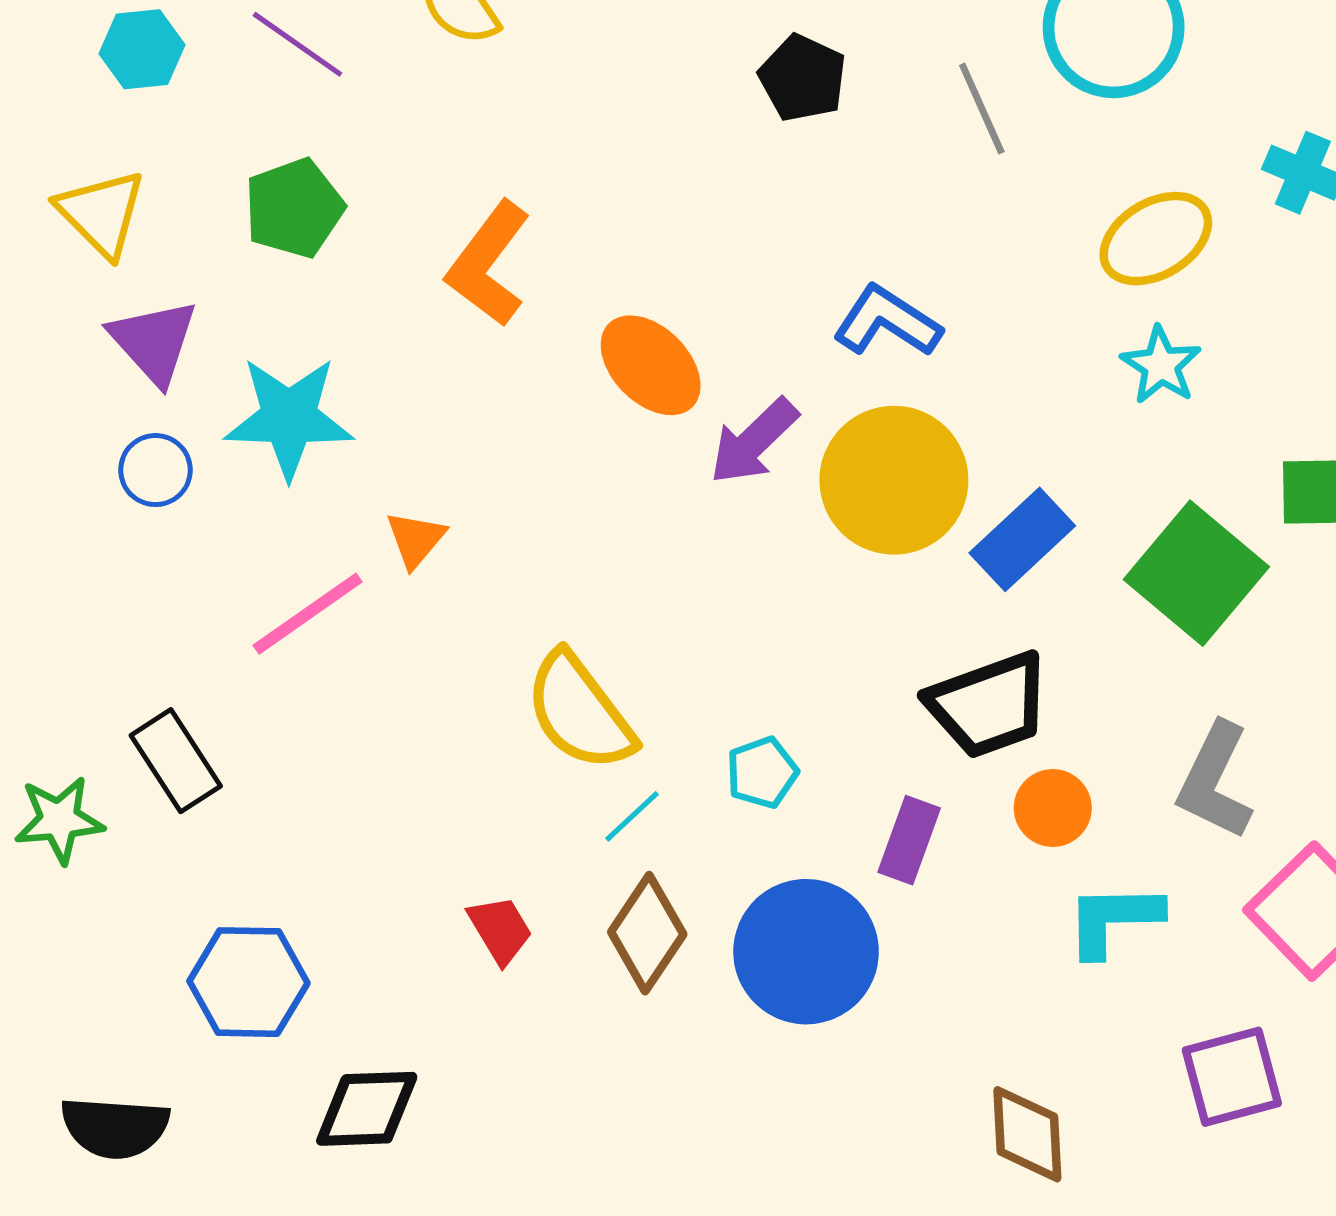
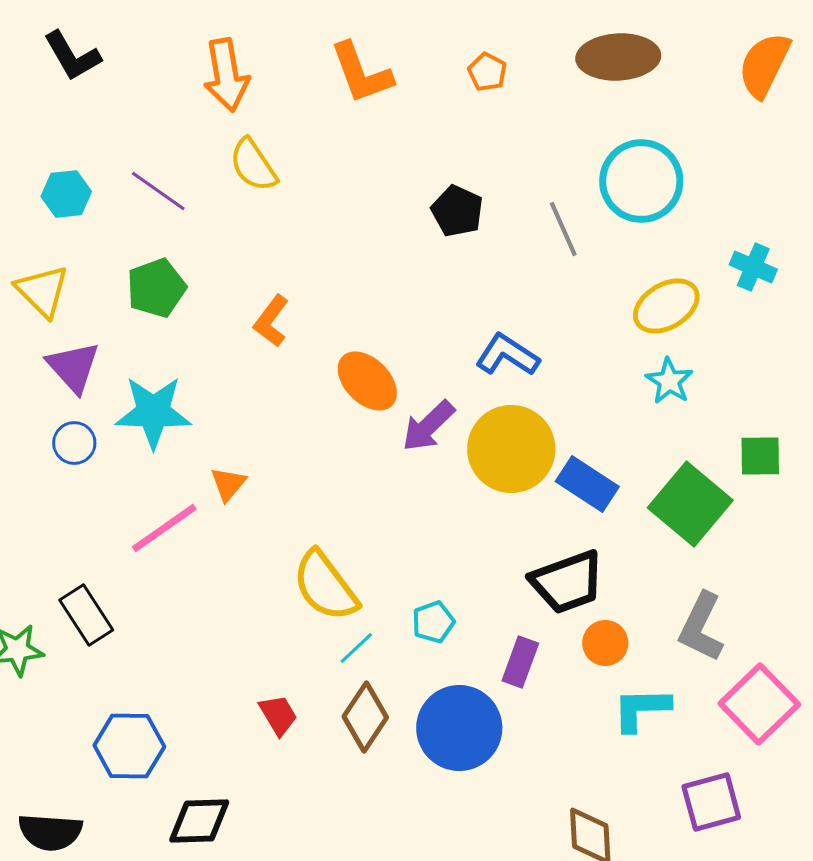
orange L-shape: (488, 264) -> (271, 321), size x0.7
blue rectangle: (1022, 539) -> (587, 484), turned 76

